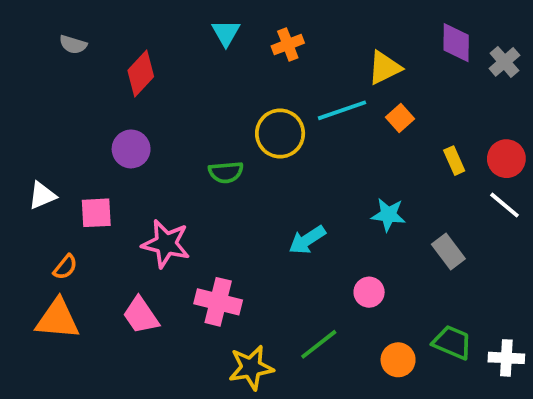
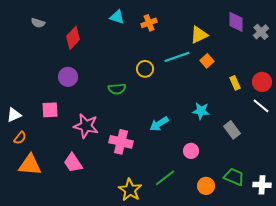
cyan triangle: (226, 33) -> (117, 17), turned -42
yellow circle: (280, 133) -> (145, 69), size x0.7
white triangle: (42, 195) -> (14, 115), moved
orange semicircle: (65, 267) -> (20, 138), moved
pink cross: (218, 302) -> (121, 142), moved
yellow star: (251, 368) -> (130, 190), turned -30

